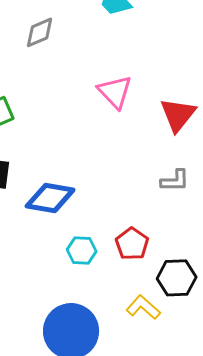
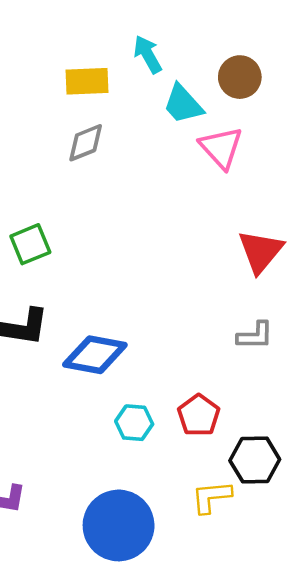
pink triangle: (115, 92) -> (221, 148), moved
yellow L-shape: (143, 307) -> (211, 497), turned -48

